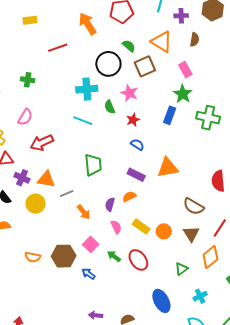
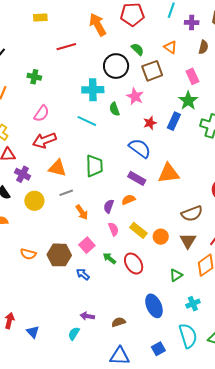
orange triangle: (162, 42) -> (170, 47), size x0.6
pink semicircle: (25, 117) -> (42, 113), moved
red star: (133, 120) -> (150, 123), moved
blue semicircle: (137, 145) -> (140, 148), size x1.6
orange triangle: (46, 179) -> (57, 168), moved
brown semicircle: (194, 206) -> (192, 214), turned -55

